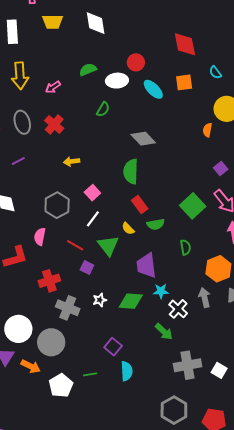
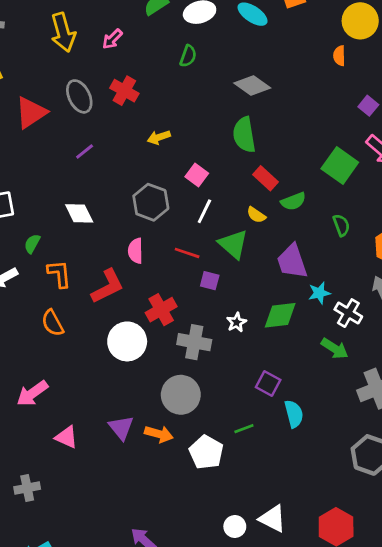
white circle: (18, 329) -> (127, 341), moved

